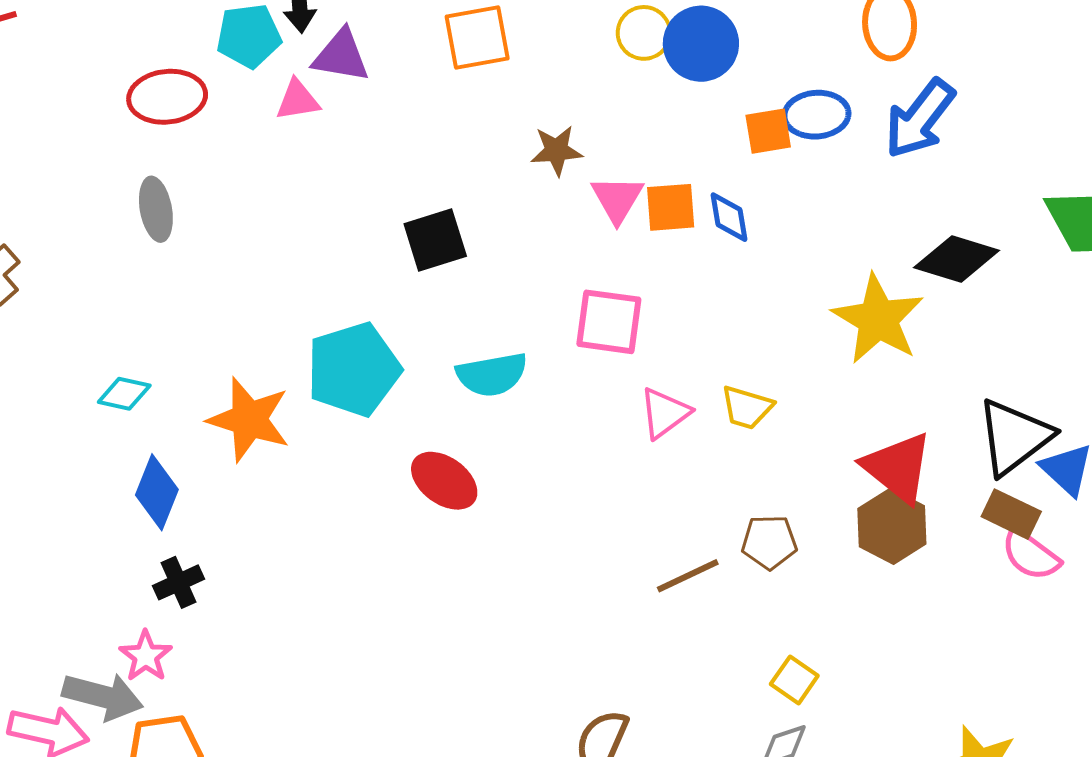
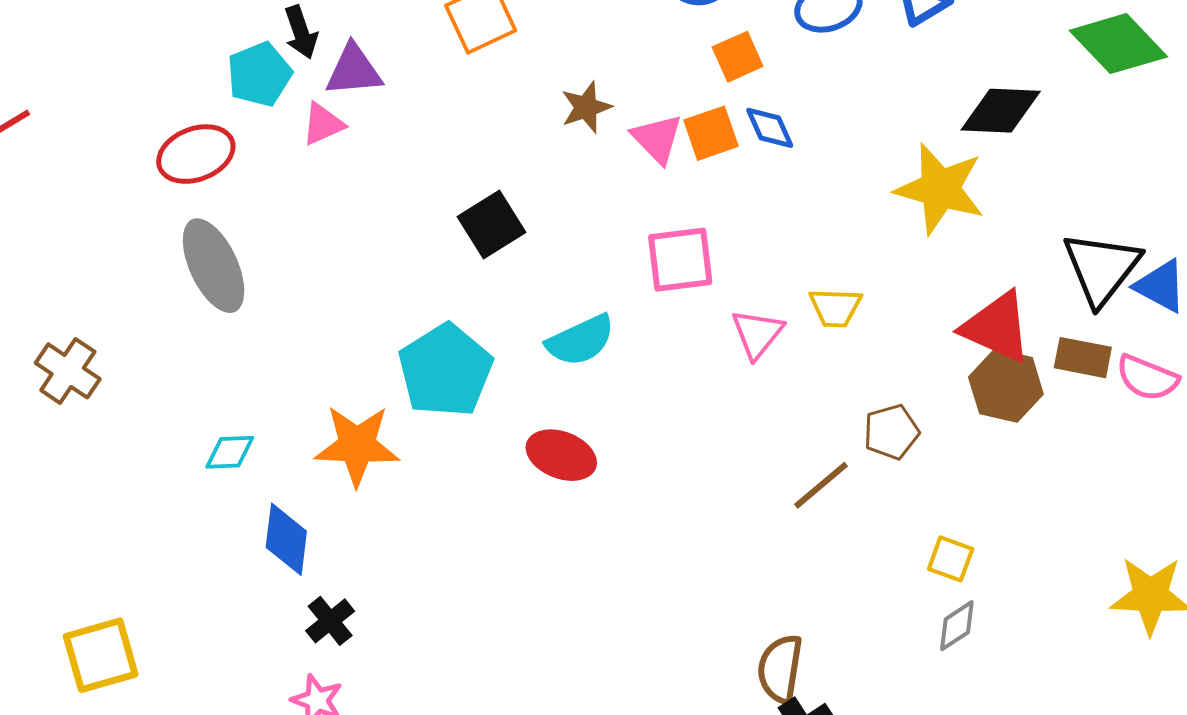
orange square: (768, 131) -> (738, 57), moved
gray ellipse: (156, 209) -> (214, 266), size x1.5
brown rectangle: (1011, 514) -> (1083, 358), moved

